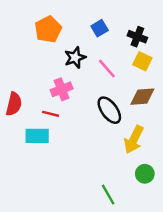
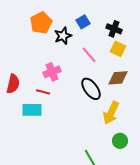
black star: (75, 58) -> (63, 36), moved

